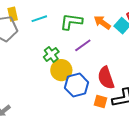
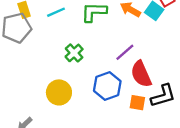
purple line: (83, 45) -> (125, 52), moved
yellow circle: (61, 70) -> (59, 92), moved

